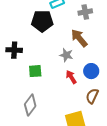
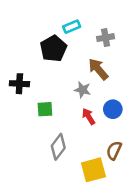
black pentagon: (42, 21) -> (53, 49), turned -30
brown semicircle: (92, 96) -> (114, 150), moved
gray diamond: (30, 105) -> (58, 147), moved

